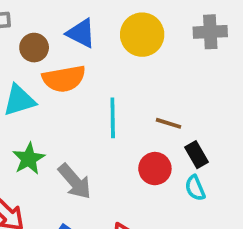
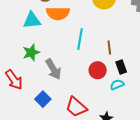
brown line: (168, 123) -> (109, 47), turned 56
cyan semicircle: (195, 188) -> (117, 85), turned 80

